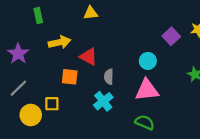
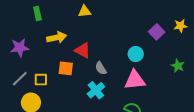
purple star: (18, 54) -> (20, 48), turned 30
gray semicircle: (109, 77) -> (101, 68), turned -32
yellow square: (52, 104) -> (41, 80), moved

